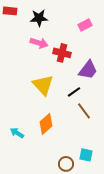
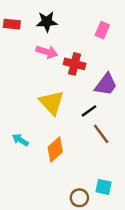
red rectangle: (10, 11) -> (12, 24), moved
pink rectangle: (85, 25) -> (102, 30), turned -40
cyan arrow: (17, 133) -> (20, 140), moved

